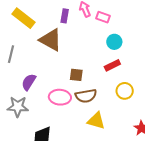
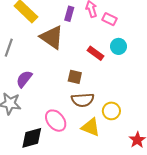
red rectangle: (112, 65) -> (95, 53), moved, turned 56
yellow circle: (125, 91) -> (111, 111), moved
pink ellipse: (60, 97) -> (56, 121), moved, turned 40

